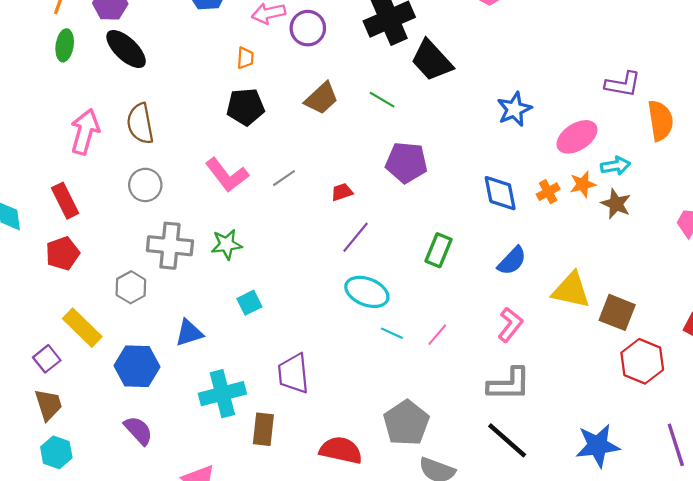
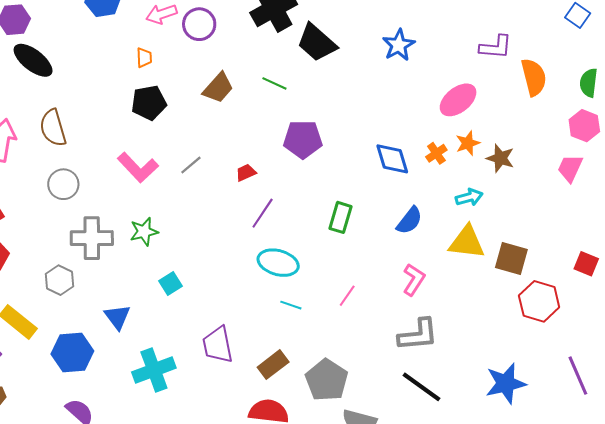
blue star: (514, 109) -> (399, 45), moved
cyan arrow: (616, 166) -> (469, 197), moved
blue triangle: (189, 333) -> (117, 317), turned -44
cyan line: (392, 333) -> (291, 305), moved
brown rectangle: (263, 429) -> (273, 365), moved, turned 52

